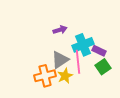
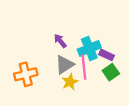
purple arrow: (60, 30) -> (60, 41), moved, turned -112
orange cross: (45, 76) -> (26, 74), moved

